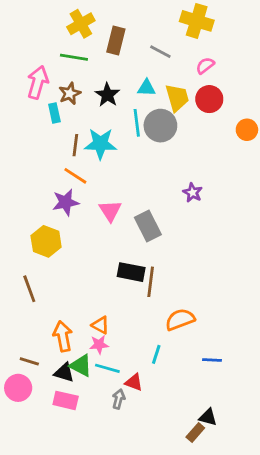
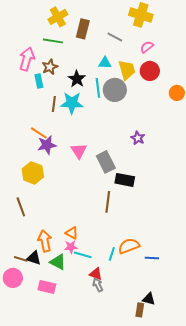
black star: (107, 95) -> (77, 79), moved
orange line: (75, 176) -> (39, 133), moved
black rectangle: (131, 272) -> (125, 180), moved
orange semicircle: (180, 319) -> (129, 246), moved
cyan line: (107, 368) -> (83, 255), moved
black triangle: (64, 373) -> (34, 258), moved
gray arrow: (119, 399) -> (98, 285), moved, turned -40
brown rectangle: (195, 433) -> (140, 310), turned -32

